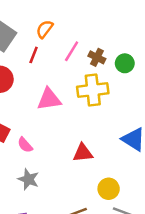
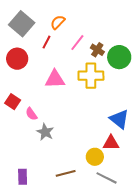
green circle: (125, 63) -> (119, 57), size x1.5
red triangle: (83, 153) -> (111, 143), moved
gray star: (28, 179) -> (45, 132), moved

